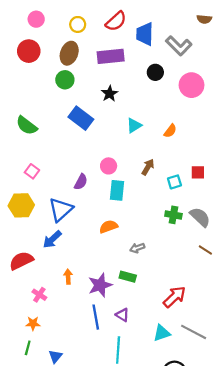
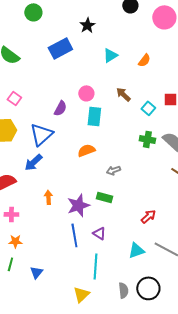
green circle: (65, 80) -> (33, 12), moved
blue rectangle: (81, 118) -> (60, 48), turned -65
brown arrow: (148, 167) -> (123, 94), turned -77
cyan square: (174, 182) -> (148, 108), turned -32
pink cross: (39, 295) -> (11, 214), moved, turned -32
red arrow: (174, 297) -> (148, 216), size x0.7

